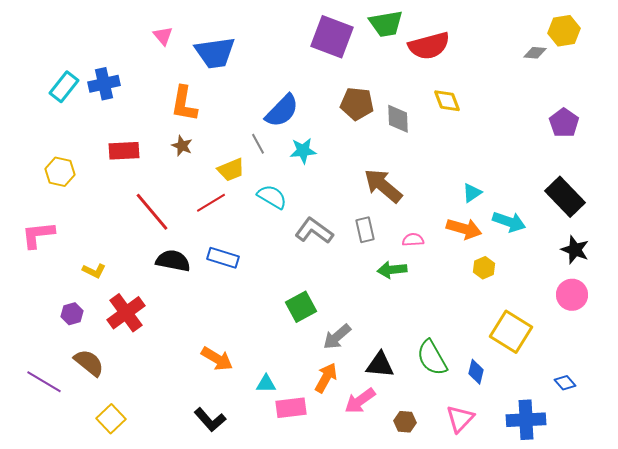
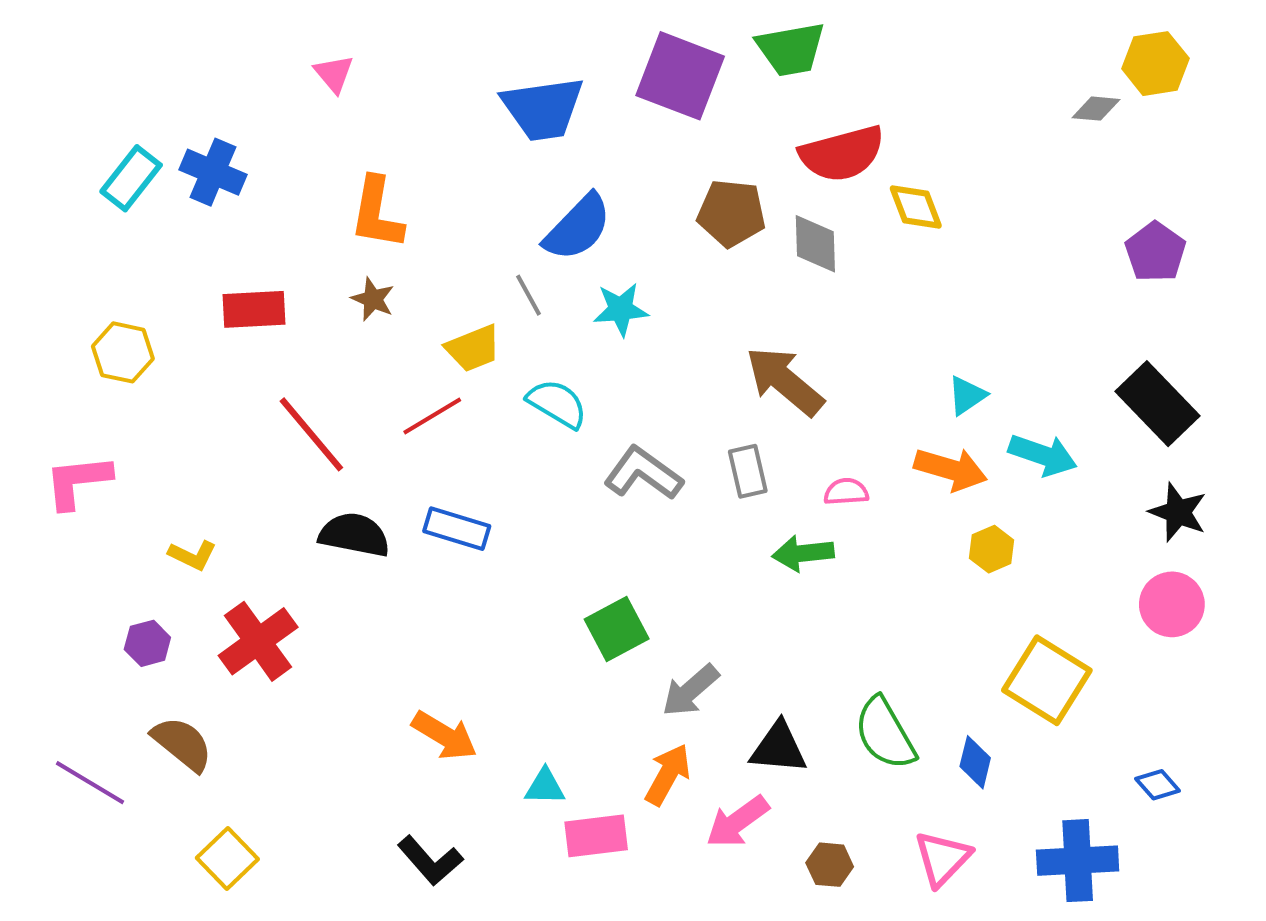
red semicircle: (429, 46) -> (842, 154), moved
blue trapezoid: (215, 53) -> (543, 109), moved
blue cross: (104, 84) -> (213, 172), turned 36

